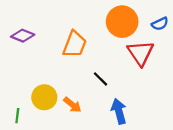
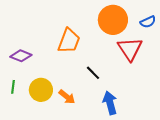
purple diamond: (23, 36) -> (21, 56), moved
green line: (17, 116) -> (13, 87), moved

